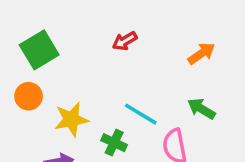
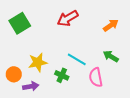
red arrow: (125, 41) -> (68, 18), size x1.5
orange circle: (29, 96) -> (14, 74), moved

